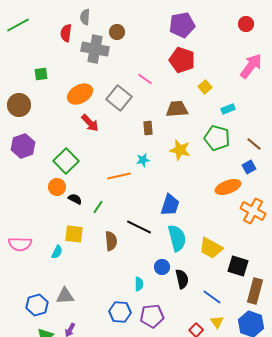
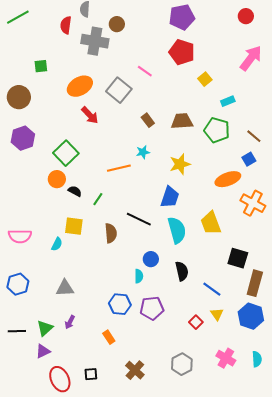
brown trapezoid: (177, 109) -> (182, 121), moved
brown rectangle: (148, 128) -> (148, 120), turned -32
yellow star: (180, 150) -> (180, 164), moved, turned -30
yellow trapezoid: (211, 248) -> (211, 223), moved, turned 40
blue circle: (162, 267) -> (151, 259), moved
blue hexagon: (37, 305) -> (18, 284), moved

